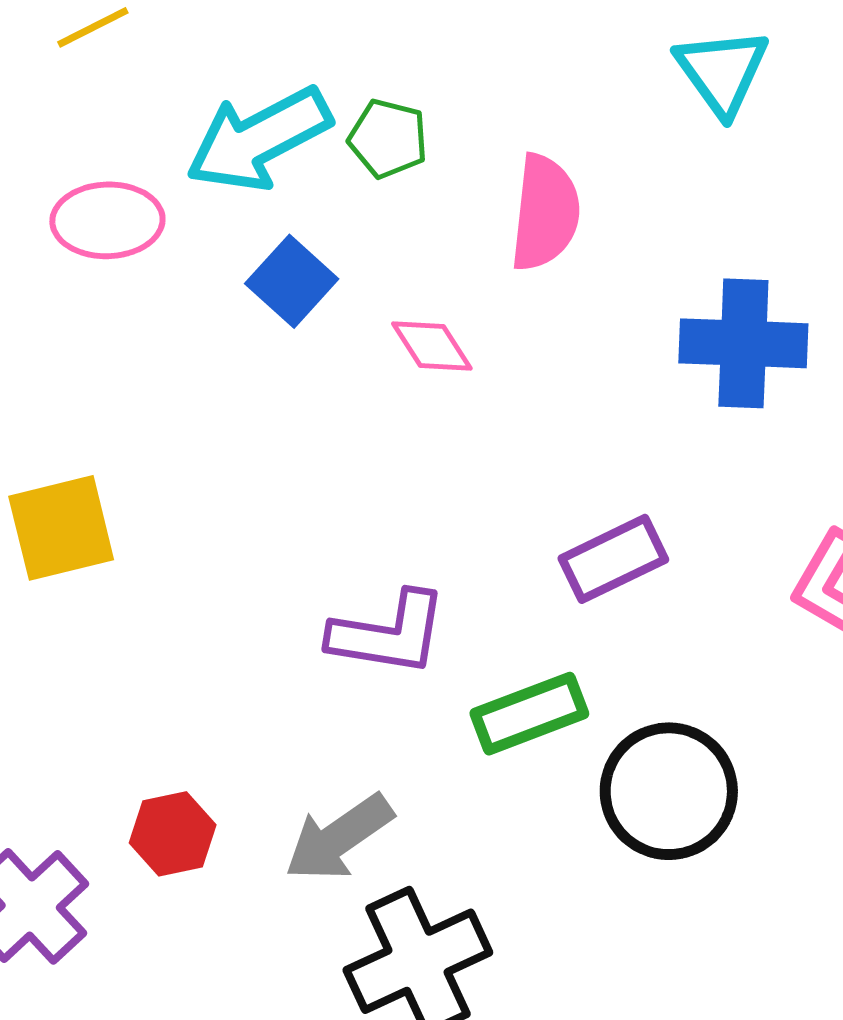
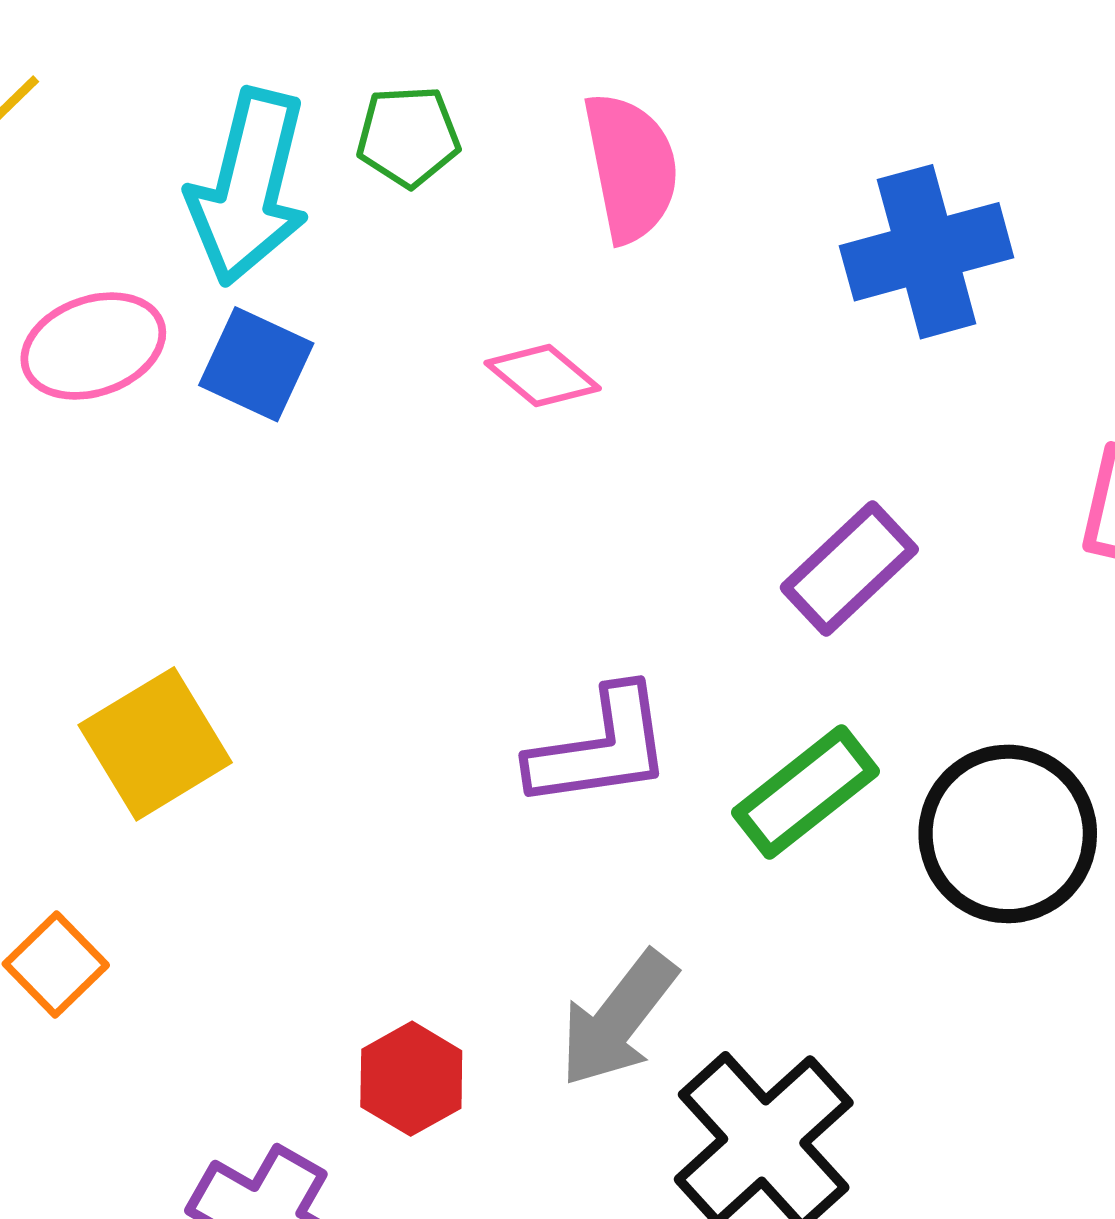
cyan arrow: (259, 139) -> (249, 187), turned -31
blue square: (292, 281) -> (256, 364), moved

